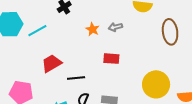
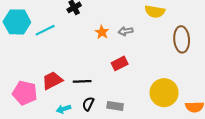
red rectangle: (111, 59) -> (120, 63), turned -35
red trapezoid: (52, 63) -> (52, 80), moved

